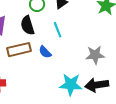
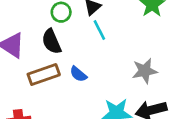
cyan line: (58, 30) -> (99, 30), moved

